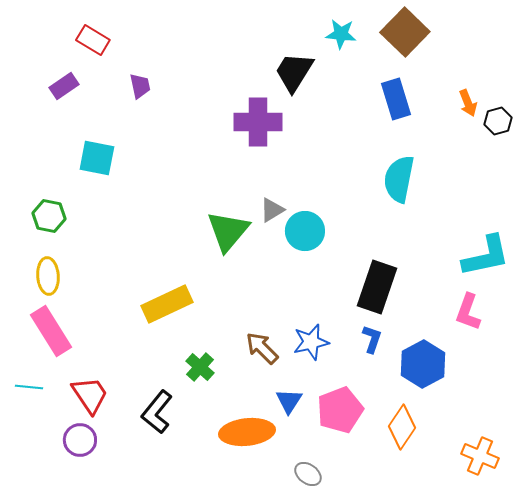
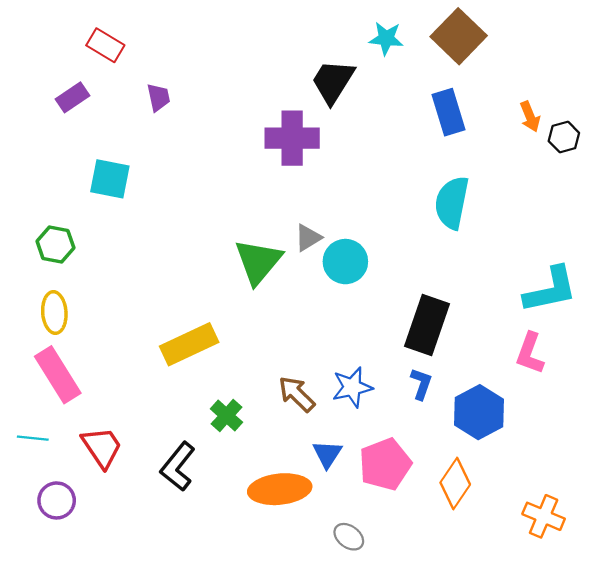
purple circle: (80, 440) -> (57, 500), moved

